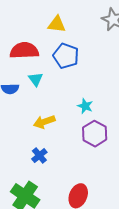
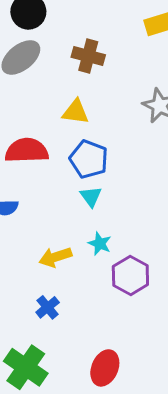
cyan triangle: (36, 79) -> (91, 197), moved
cyan star: (85, 106) -> (100, 244), moved

